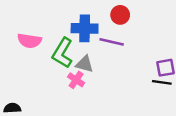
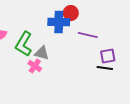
blue cross: (85, 28) -> (59, 22), moved
purple line: (112, 42) -> (88, 35), moved

